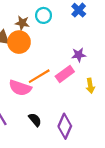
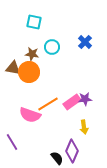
purple star: (79, 55) -> (85, 99), moved
yellow arrow: (90, 86) -> (84, 127), moved
black semicircle: (35, 120) -> (57, 158), moved

